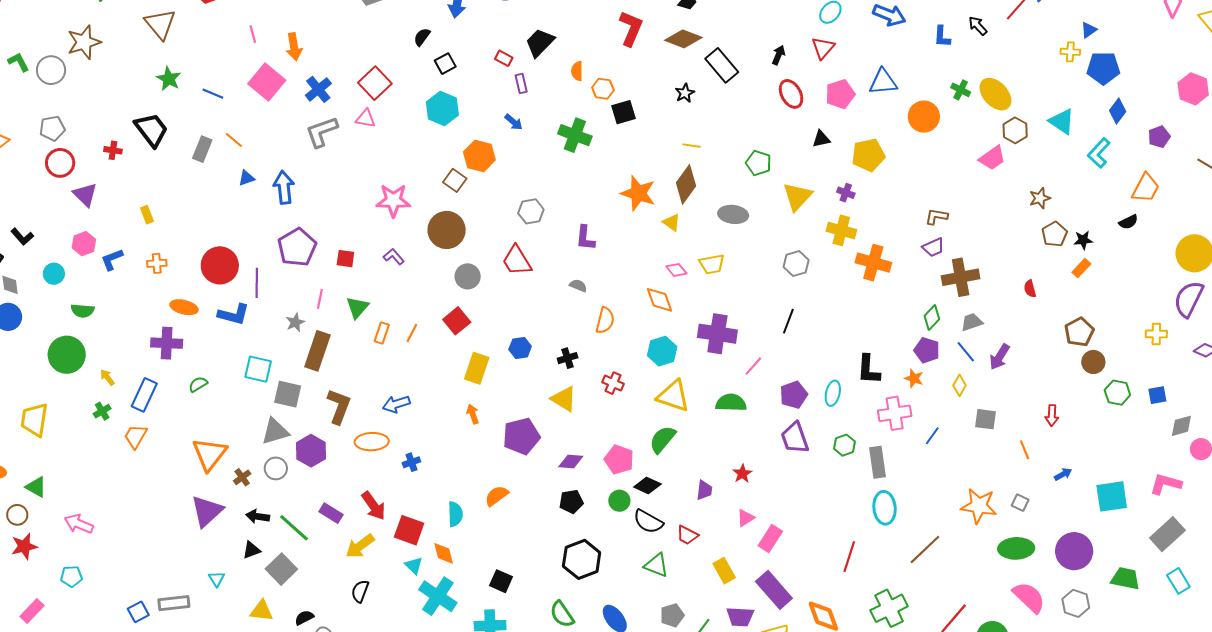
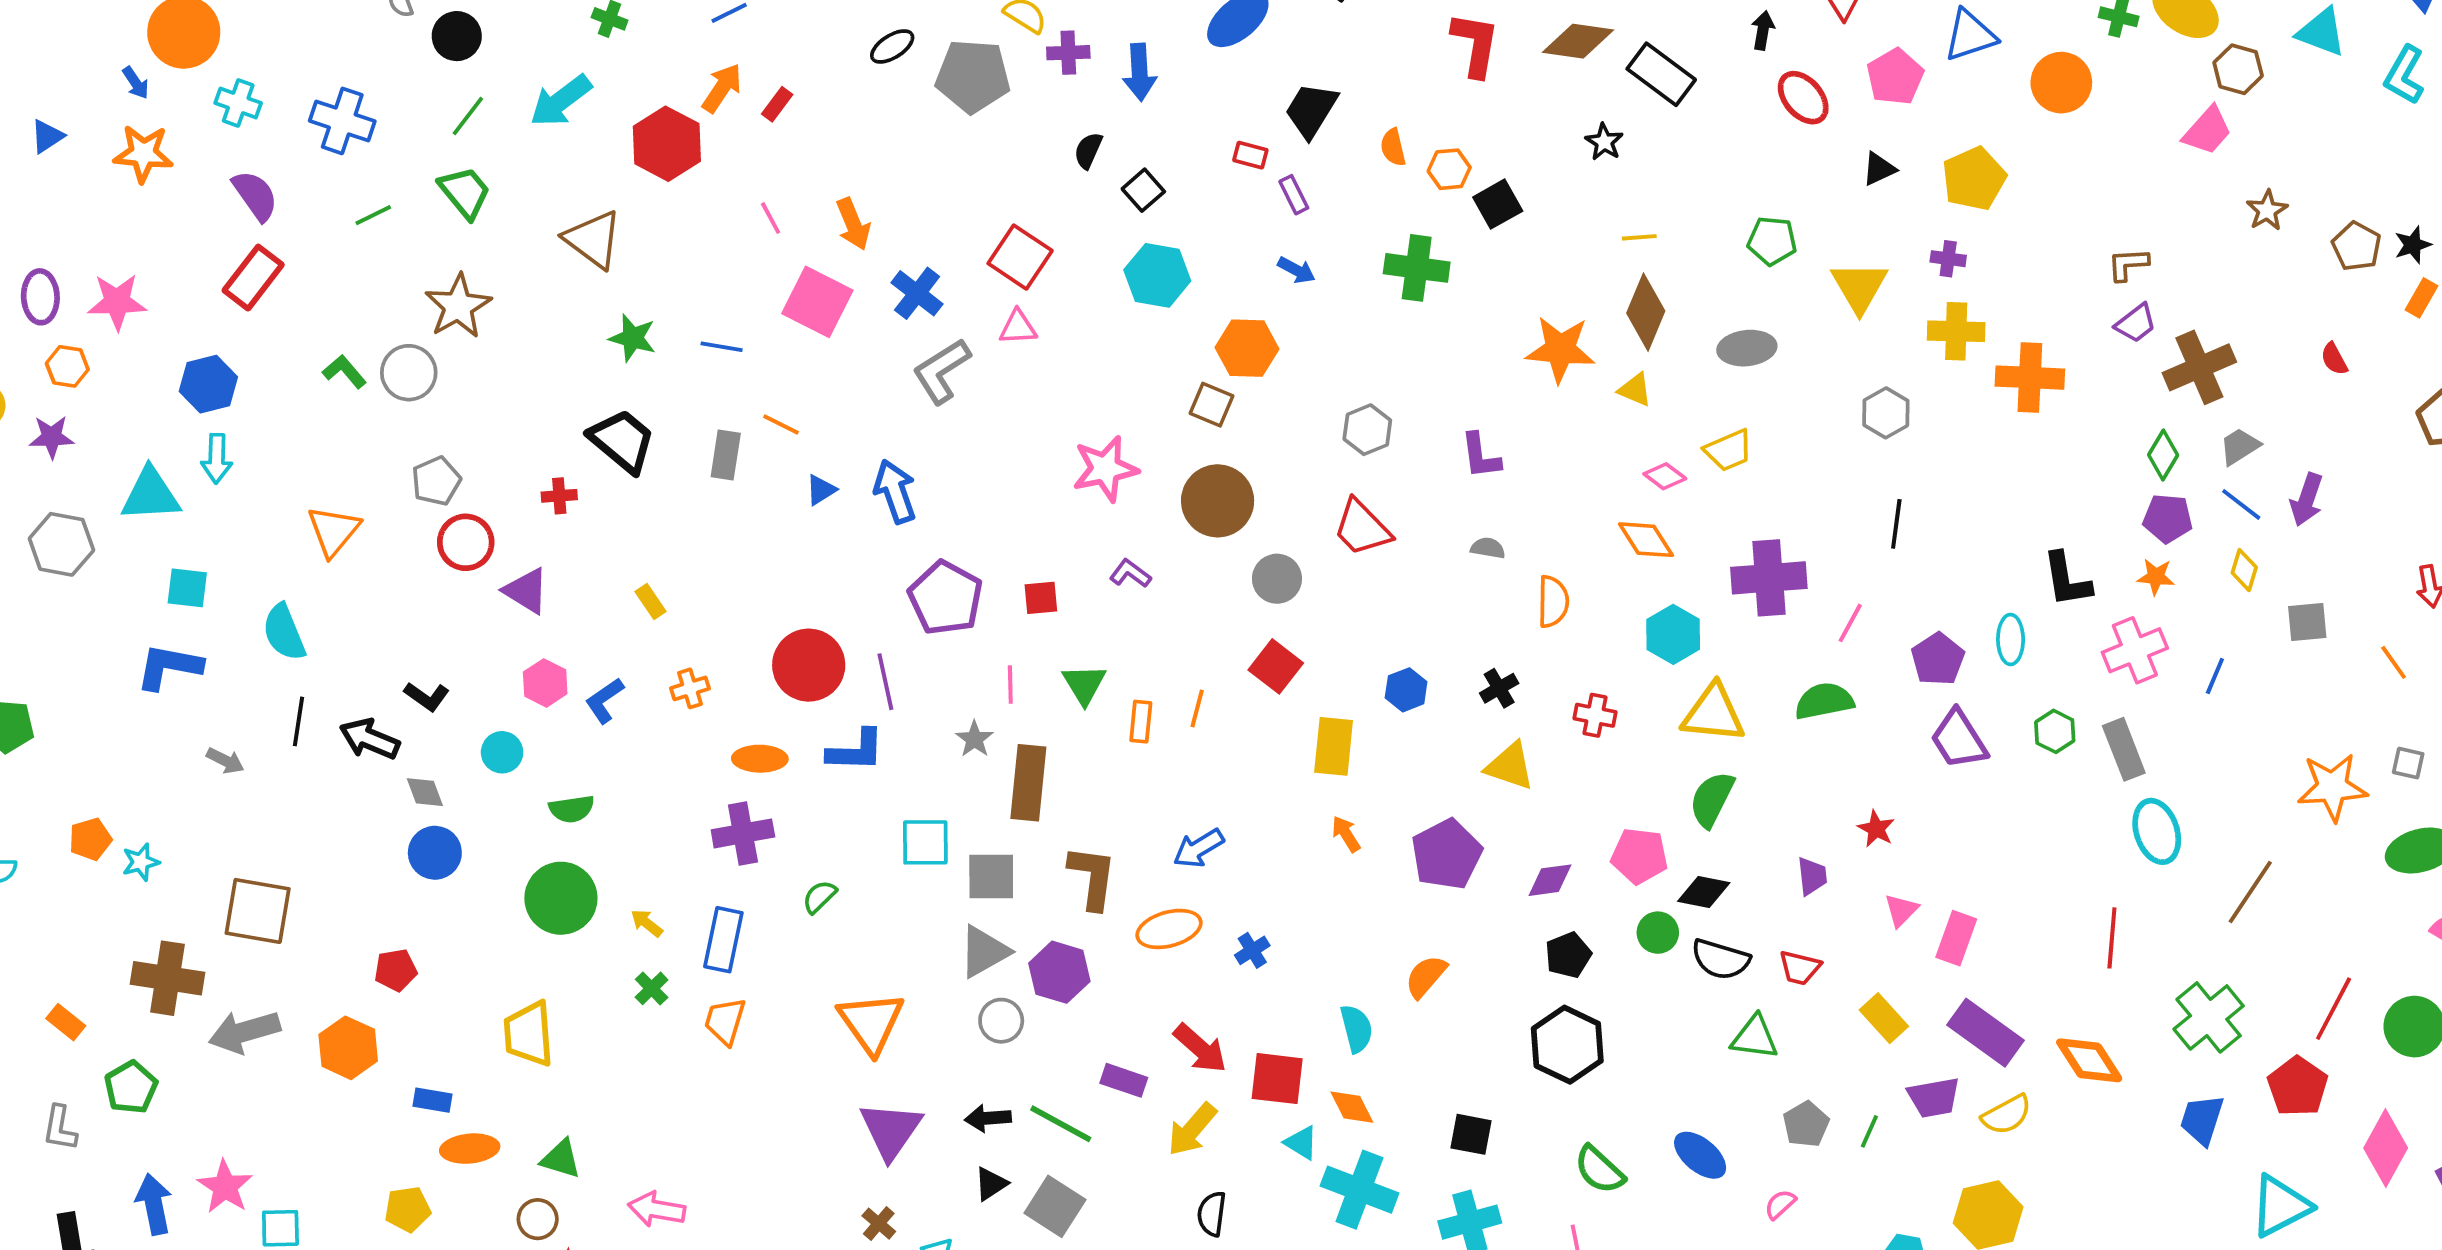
brown star: (1040, 198) -> (2267, 210), moved
brown cross: (242, 477) -> (879, 1224), moved
black hexagon: (582, 559) -> (1567, 1045), moved

